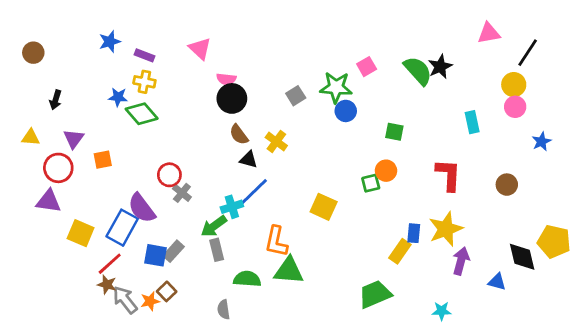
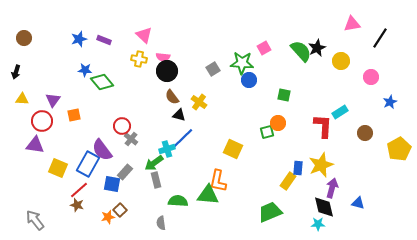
blue star: (110, 42) -> (79, 39), moved
yellow cross: (144, 82) -> (139, 59), moved
yellow circle: (514, 85) -> (341, 61), moved
black arrow: (56, 100) -> (16, 72), moved
cyan rectangle: (472, 122) -> (340, 112), moved, turned 70
orange L-shape: (276, 241) -> (218, 181), moved
yellow pentagon: (554, 241) -> (399, 149), moved, turned 30
gray rectangle: (174, 251) -> (125, 172), moved
black diamond: (522, 257) -> (324, 207), moved
gray arrow: (125, 300) -> (35, 220), moved

